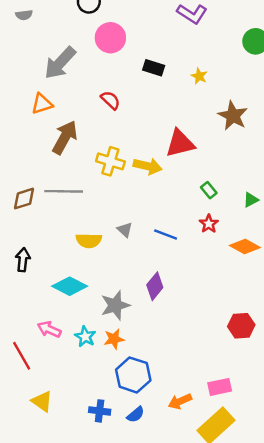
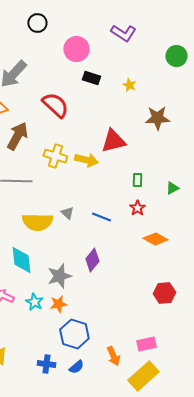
pink circle: (110, 38) -> (76, 49), moved
red semicircle: (110, 100) -> (55, 105), size x1.6
brown star: (233, 116) -> (157, 118), turned -30
green rectangle: (209, 190) -> (137, 180), turned 40
yellow semicircle: (89, 241) -> (37, 222), size x1.4
orange diamond: (245, 247) -> (155, 239), moved
cyan diamond: (70, 286) -> (21, 260), turned 56
orange arrow: (180, 401) -> (113, 356), turned -90

